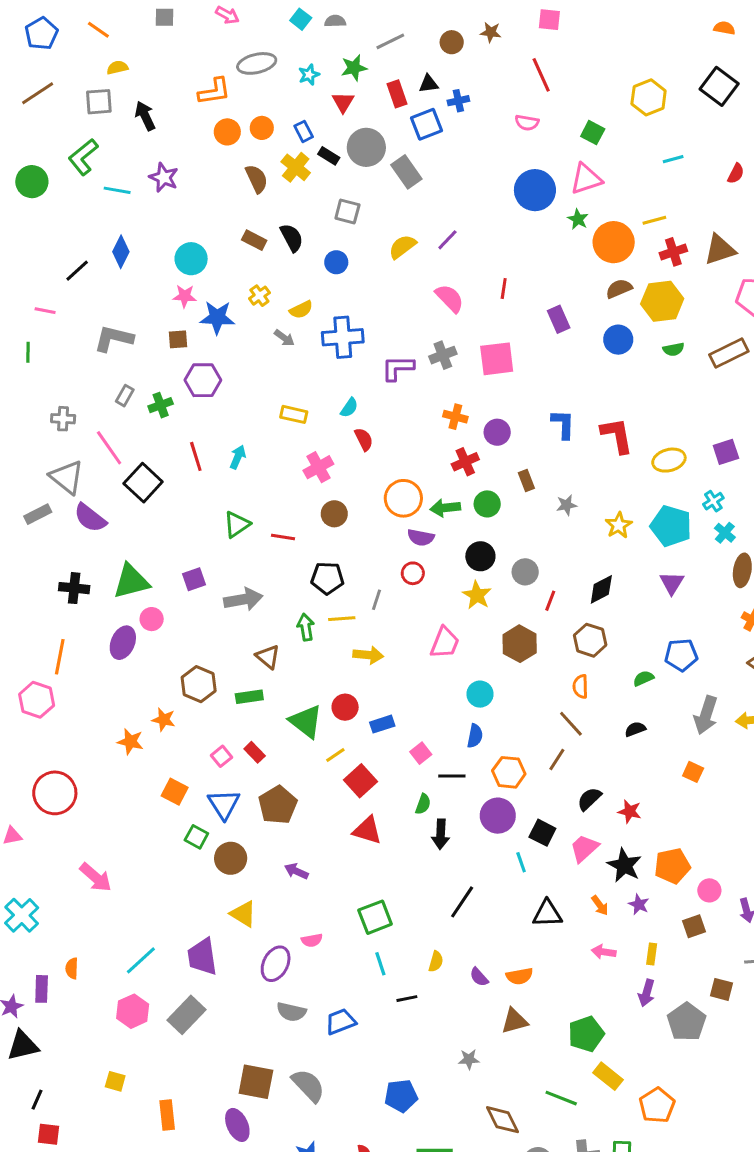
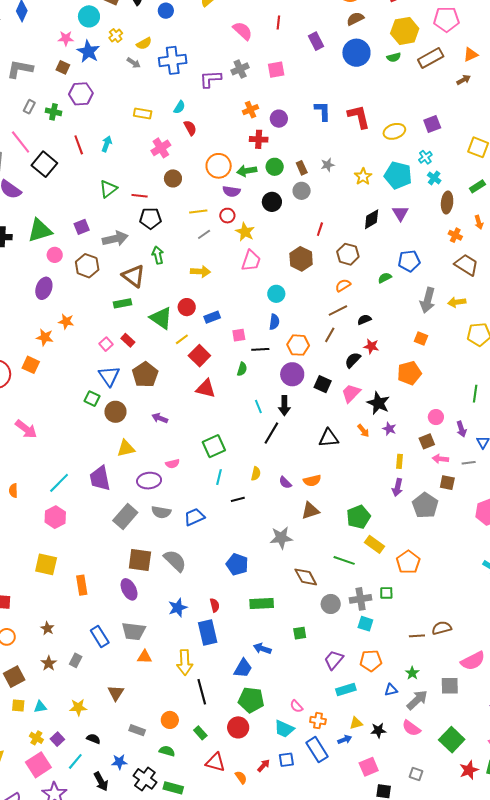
cyan circle: (191, 259) -> (89, 16), moved
yellow hexagon: (662, 301) -> (405, 31), moved
blue star: (217, 317) -> (88, 52), turned 30
brown square: (178, 339) -> (63, 67), turned 32
blue circle: (618, 340) -> (356, 53), size x1.4
pink square: (497, 359) -> (276, 70), size x0.7
green cross: (161, 405) -> (53, 112), turned 35
orange cross: (455, 417) -> (251, 110), turned -35
red cross: (465, 462) -> (259, 139), turned 30
brown rectangle: (526, 481) -> (302, 168), moved
gray circle: (525, 572) -> (302, 191), moved
black pentagon: (327, 578) -> (150, 218), moved
black diamond: (601, 589) -> (372, 219), moved
yellow star: (477, 595) -> (245, 232), moved
gray line: (376, 600) -> (204, 234), turned 40
yellow line: (342, 619) -> (198, 212), moved
purple ellipse: (123, 643) -> (44, 288), moved
brown triangle: (268, 657) -> (134, 276), size x1.4
brown hexagon: (199, 684) -> (87, 266), moved
orange semicircle: (580, 686) -> (343, 285), turned 63
brown line: (571, 724) -> (338, 311), turned -72
black semicircle: (635, 729) -> (364, 320), moved
pink square: (421, 753) -> (239, 335), turned 32
orange square: (175, 792) -> (31, 365), moved
red star: (630, 811) -> (371, 346), moved
black arrow: (441, 834) -> (284, 406), moved
cyan line: (521, 862) -> (258, 407), moved
orange pentagon: (672, 866) -> (409, 373), moved
yellow triangle: (243, 914) -> (126, 448), turned -42
pink arrow: (604, 952) -> (440, 459), moved
purple ellipse: (276, 964) -> (149, 481), turned 60
cyan line: (380, 964) -> (219, 477), turned 35
gray rectangle: (186, 1015) -> (125, 516), moved
gray star: (469, 1059) -> (281, 538), size x1.6
yellow square: (115, 1081) -> (46, 564), size x1.6
blue pentagon: (401, 1096) -> (237, 564), turned 30

